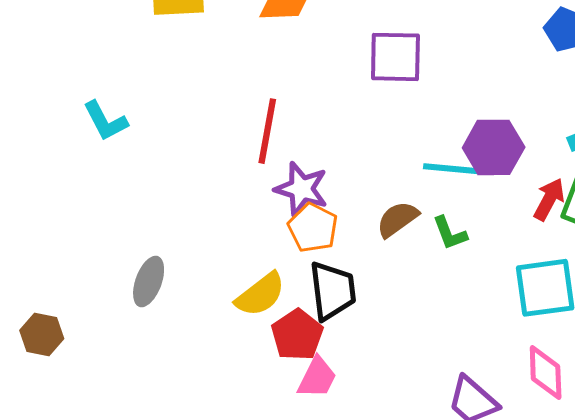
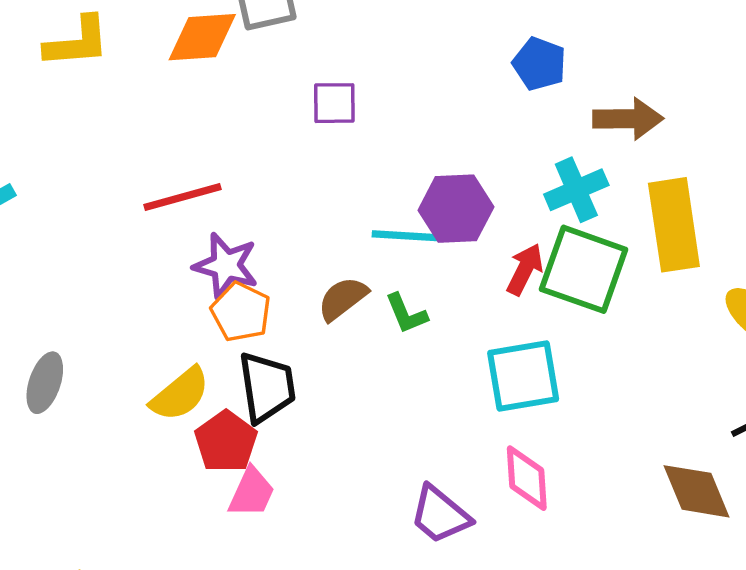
purple square: (395, 57) -> (334, 103), size x0.7
red line: (267, 131) -> (182, 197), turned 66

